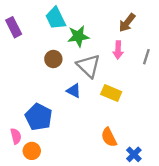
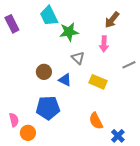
gray line: (146, 57) -> (129, 65), moved, turned 48
brown circle: (53, 59) -> (44, 72), moved
gray triangle: (89, 66) -> (78, 58), size x0.6
blue pentagon: (39, 117) -> (48, 108), moved, turned -30

